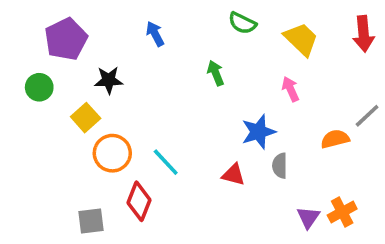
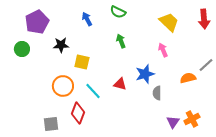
green semicircle: (242, 23) -> (118, 12), moved
yellow square: (86, 118) -> (82, 62), moved, turned -35
red triangle: (233, 175) -> (120, 84), moved

